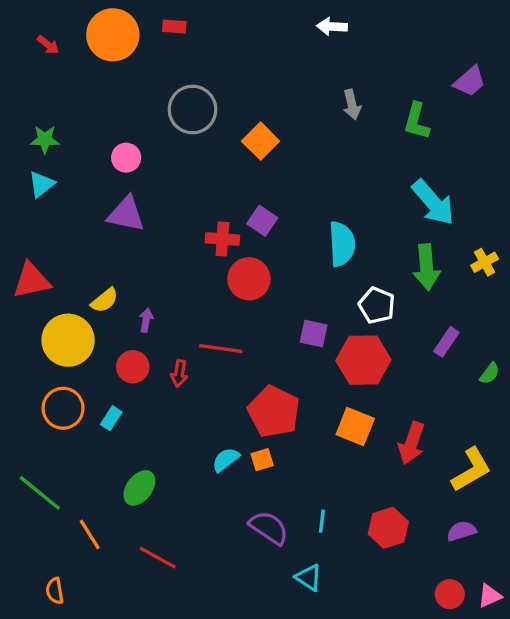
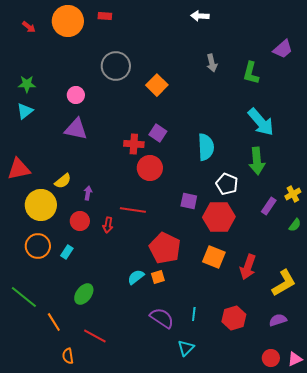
yellow cross: (485, 262) -> (293, 194), moved
cyan triangle: (309, 578) -> (186, 348), turned 42
orange semicircle: (55, 591) -> (68, 356), moved

